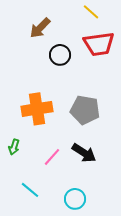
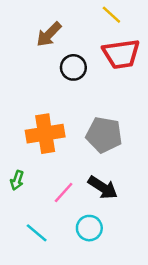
cyan circle: (75, 199) -> (89, 228), moved

